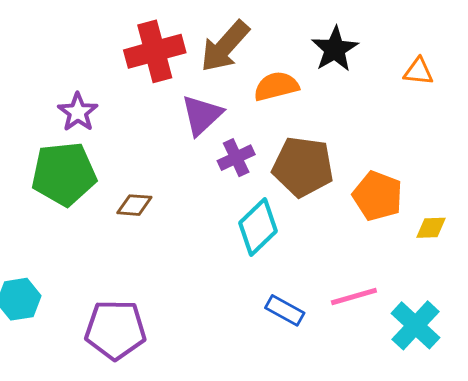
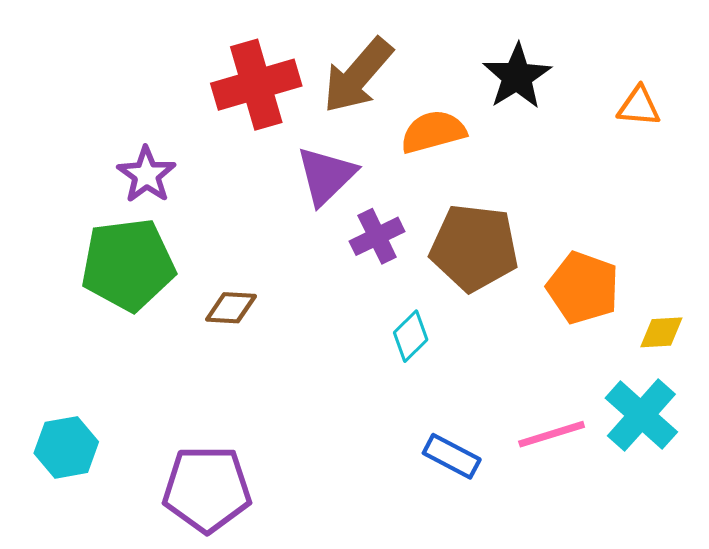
cyan diamond: (258, 227) -> (411, 336), size x0.6
cyan cross: (416, 325) -> (641, 415), moved

